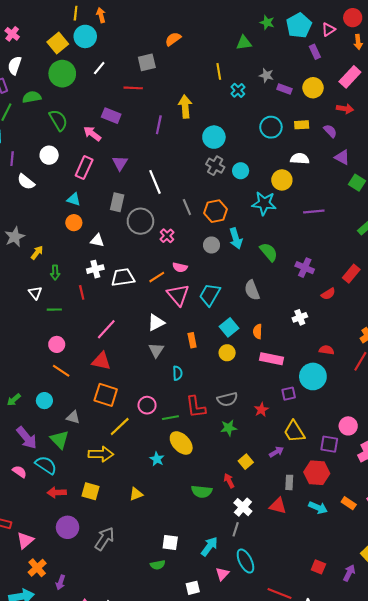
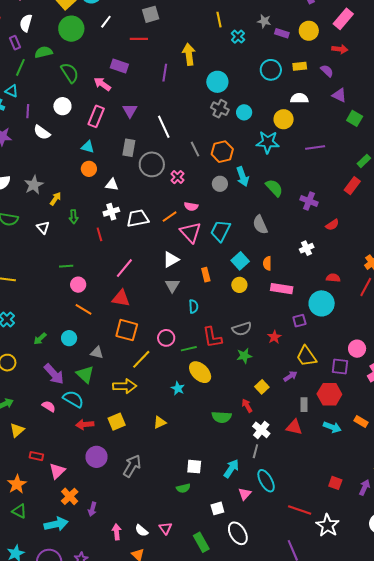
red rectangle: (351, 274) -> (352, 186), moved
white triangle: (35, 293) -> (43, 227), moved
green line: (54, 310) -> (66, 266), moved
yellow square: (91, 491) -> (117, 422), turned -36

